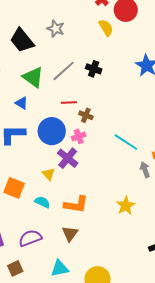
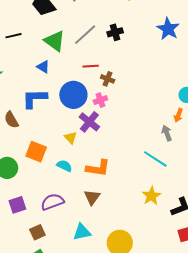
black cross: (94, 69) -> (115, 32), turned -35
cyan line: (126, 142) -> (155, 159), moved
yellow star: (126, 206) -> (151, 196), moved

